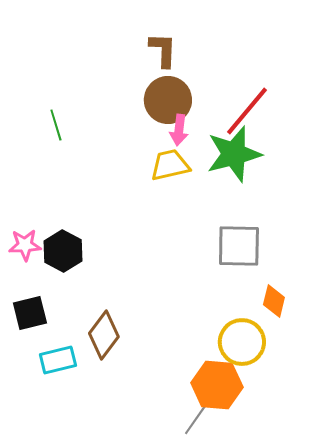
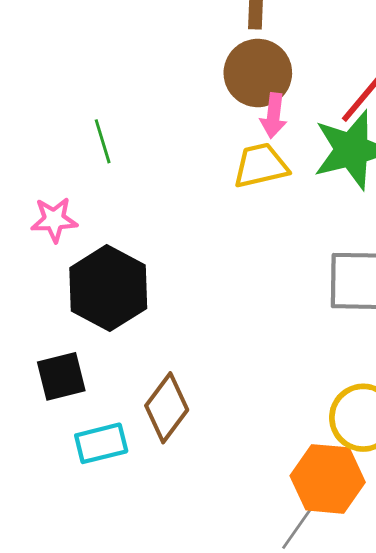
green line: (56, 125) -> (103, 141), moved
pink star: (25, 245) -> (54, 220), moved
black hexagon: (63, 251) -> (108, 288), size x1.4

